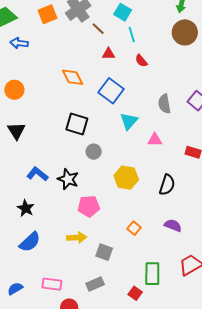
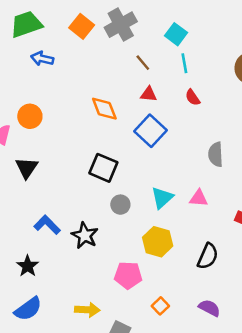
orange square: (47, 14) -> (82, 26), turned -36
brown line: (98, 29) -> (143, 63), moved
red triangle: (108, 54) -> (149, 94), moved
cyan triangle: (129, 121) -> (162, 198), moved
pink pentagon: (89, 206) -> (128, 275), moved

